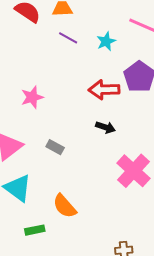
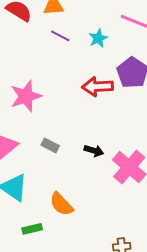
pink star: (32, 97) -> (26, 96), size x1.4
black arrow: (106, 127) -> (94, 151), moved

